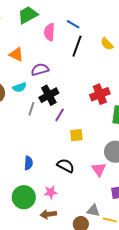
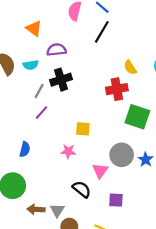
yellow semicircle: (107, 44) -> (130, 67), moved
purple line: (60, 115) -> (42, 113), moved
black semicircle: (66, 166) -> (82, 189), moved
pink star: (51, 192) -> (68, 151), moved
gray triangle: (93, 211) -> (57, 210), moved, turned 40

